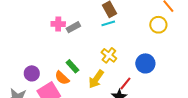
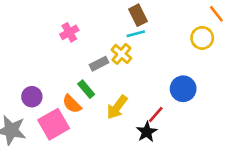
pink cross: (58, 24) -> (69, 32), turned -32
gray rectangle: (73, 27) -> (99, 64), moved
yellow cross: (109, 55) -> (121, 54), moved

